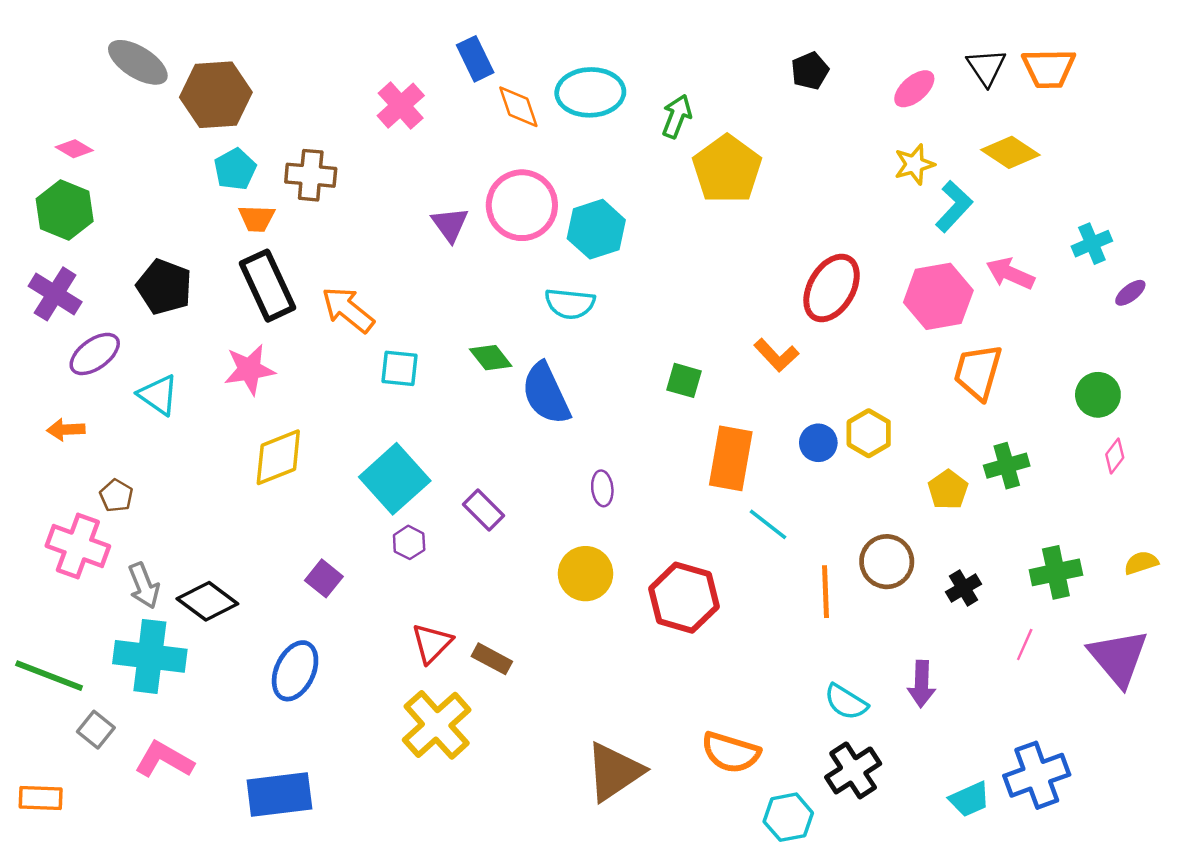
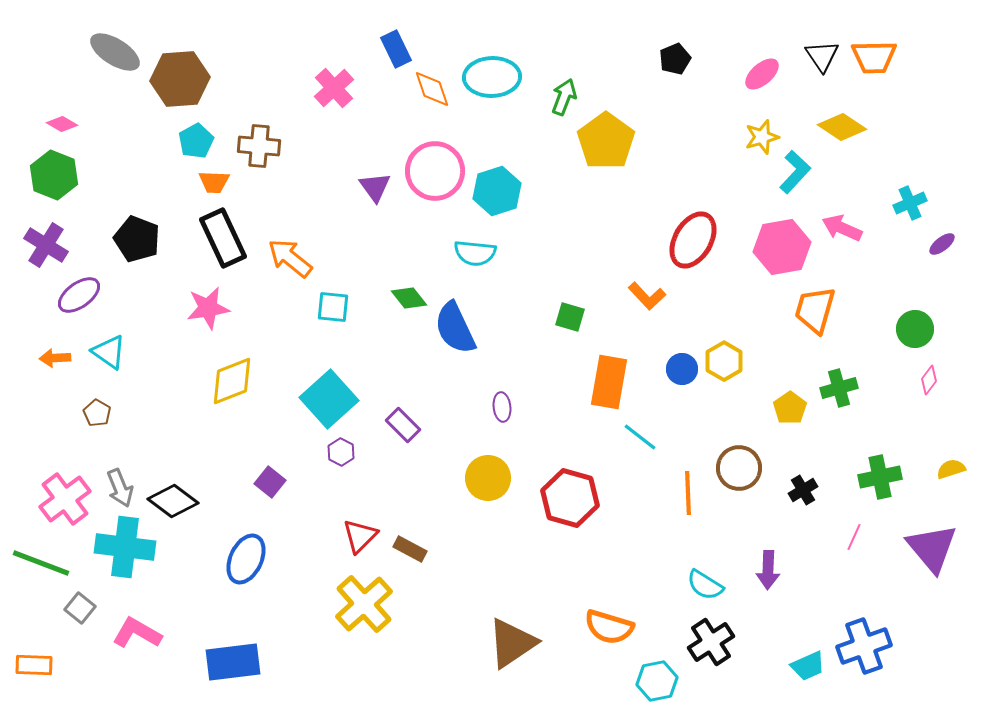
cyan triangle: (158, 395) -> (109, 352), moved
pink cross: (78, 546) -> (65, 499), moved, turned 33

